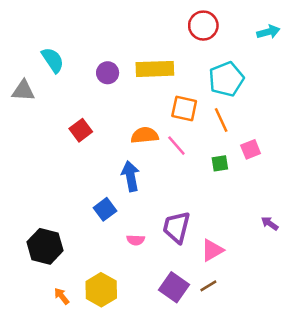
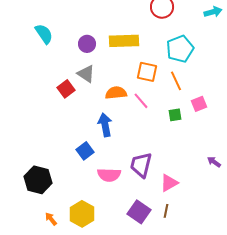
gray triangle: (23, 91) -> (86, 74), moved, turned 30
pink semicircle: (136, 240) -> (109, 175), size x1.6
brown line: (208, 286) -> (166, 211), turned -48

